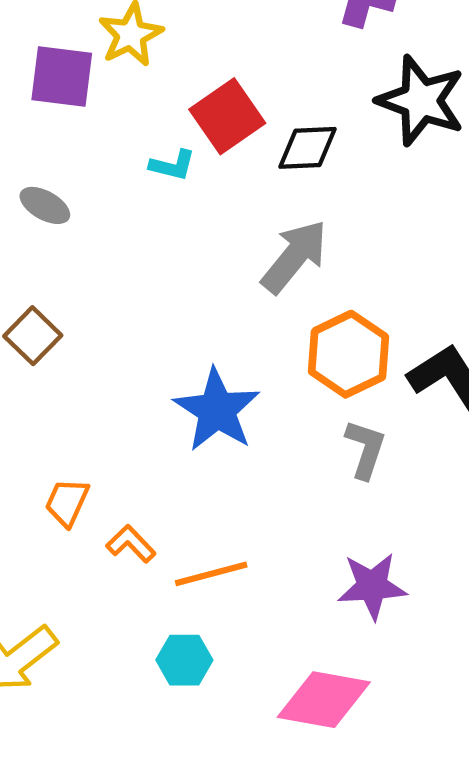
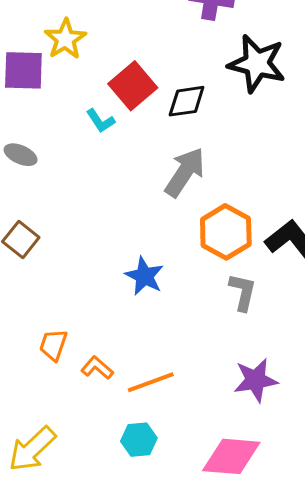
cyan L-shape: (173, 165) -> (100, 121), turned 48
blue star: (217, 410) -> (144, 276), size x0.7

